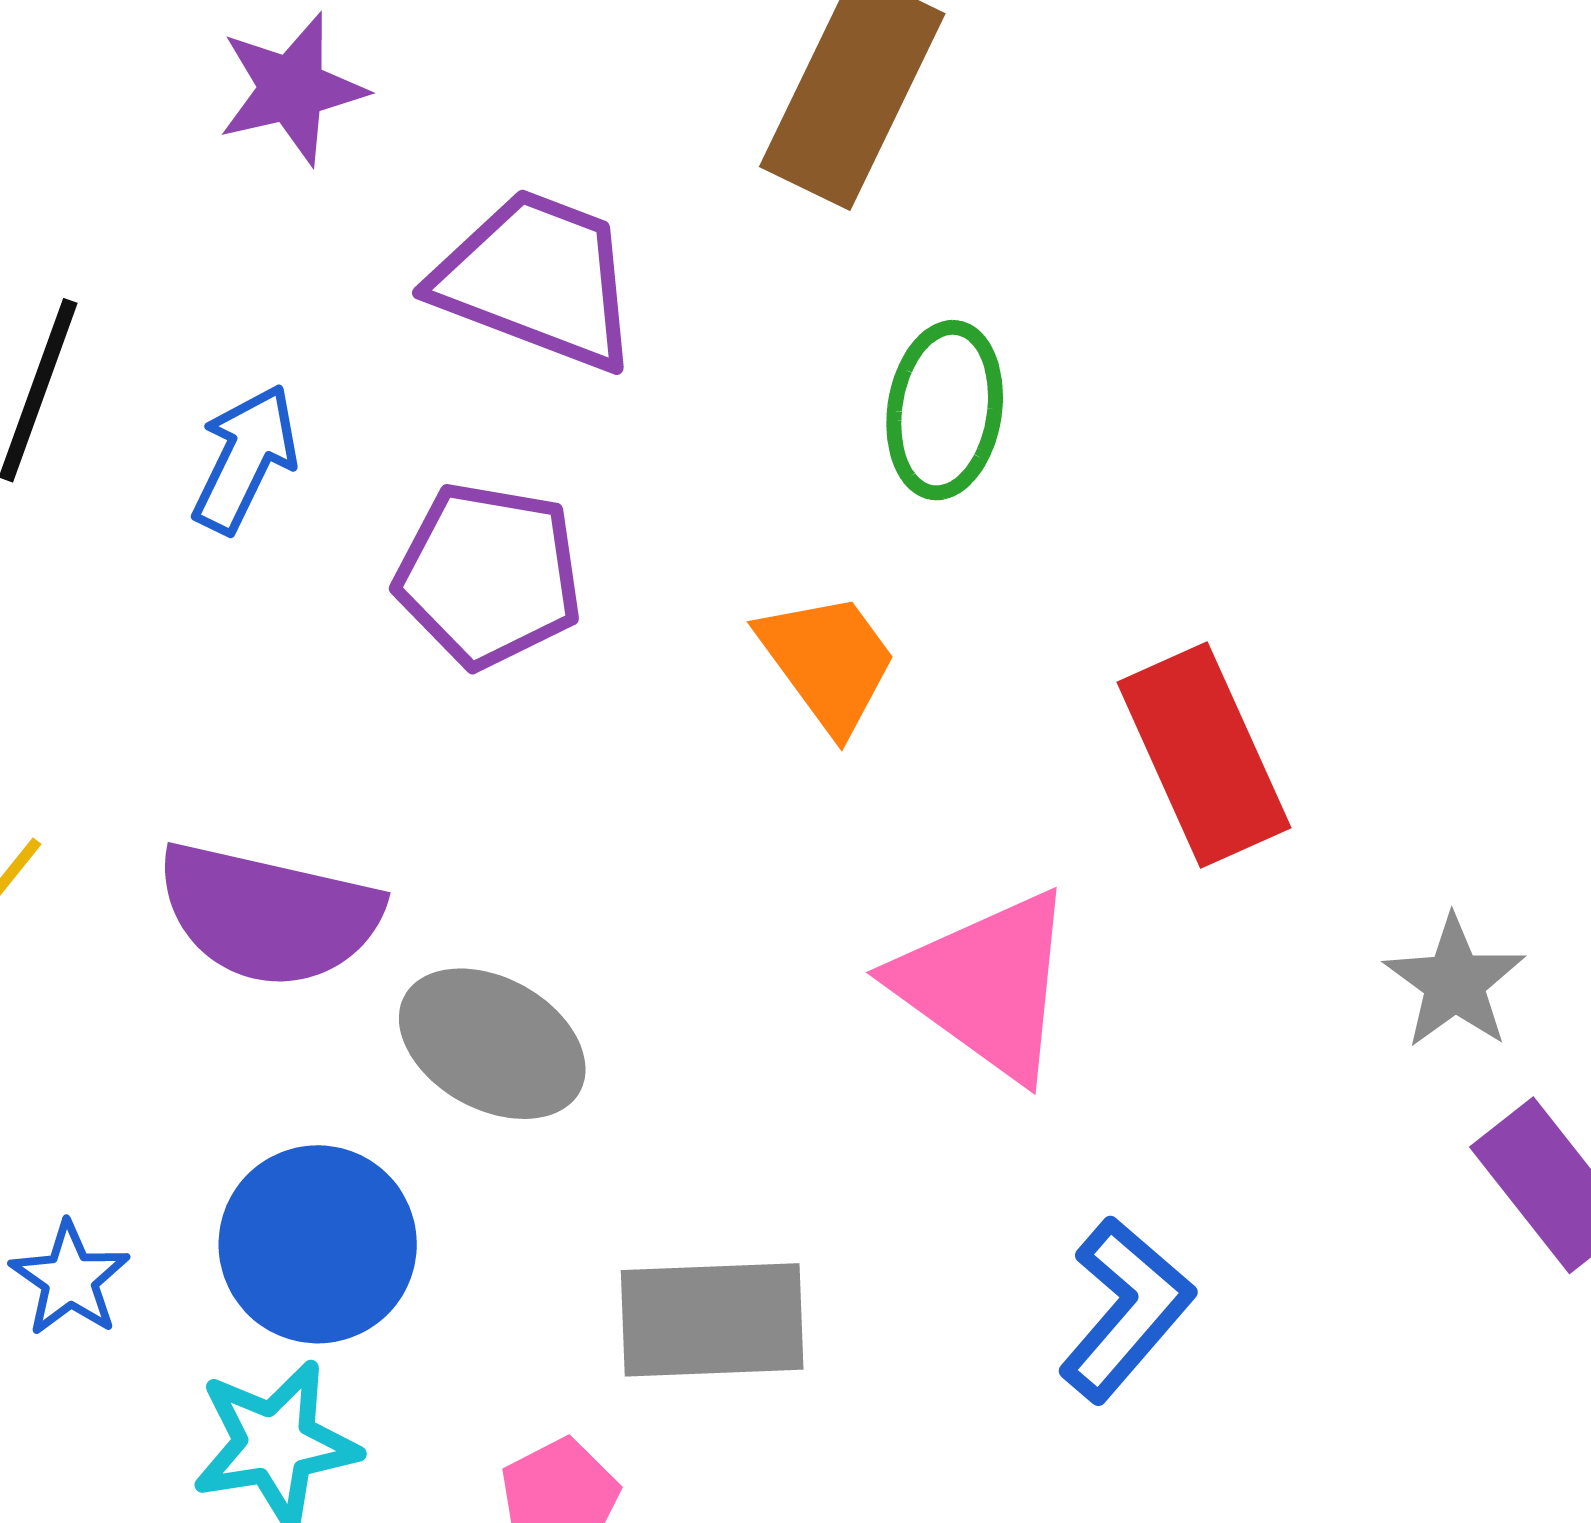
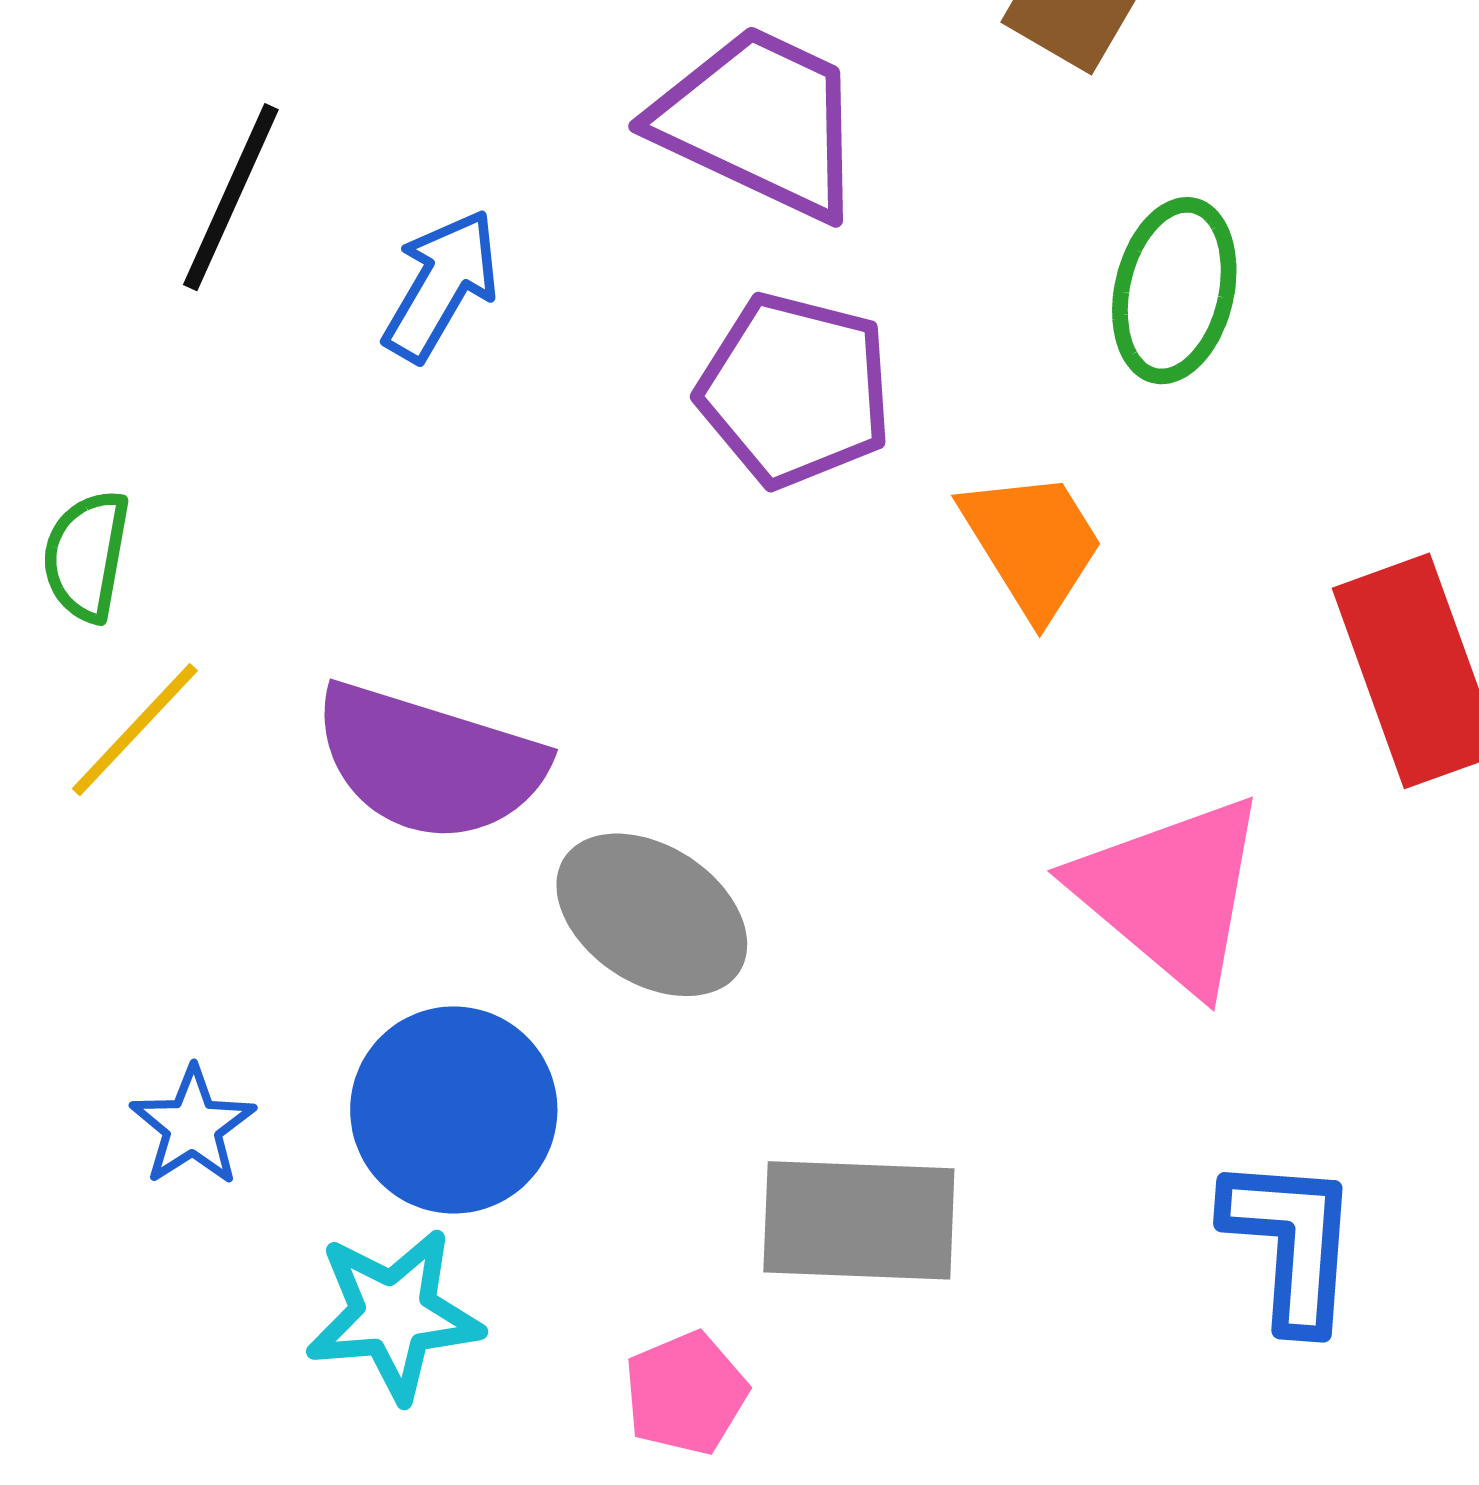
purple pentagon: (489, 575) -> (795, 390), moved
blue L-shape: (1126, 1309) -> (1291, 1243), turned -41

